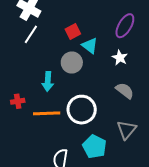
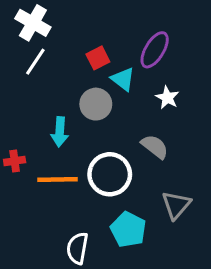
purple ellipse: (125, 26) -> (155, 50), moved
gray semicircle: (125, 91) -> (155, 147), moved

